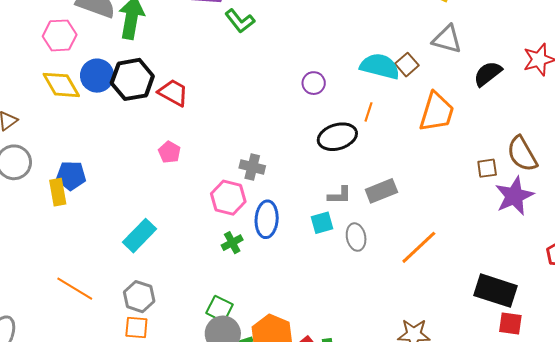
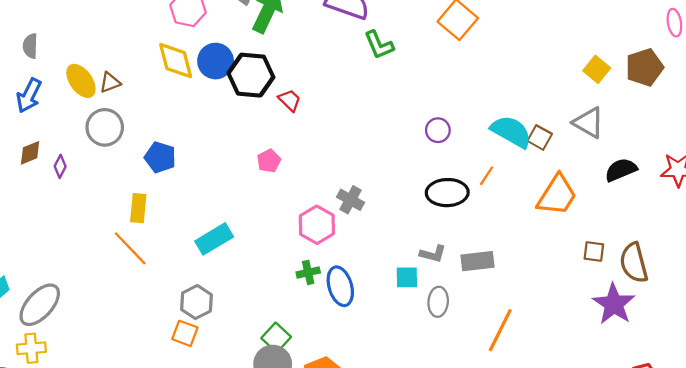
brown square: (407, 65) -> (540, 137), turned -35
red trapezoid: (173, 93) -> (290, 100), size x0.7
brown square: (487, 168) -> (594, 251), moved
yellow rectangle: (58, 192) -> (138, 208), moved
purple star: (514, 196) -> (614, 304), turned -30
blue ellipse: (267, 219) -> (340, 286), moved, turned -36
orange line: (419, 247) -> (500, 330), turned -36
orange line: (75, 289) -> (130, 248), moved

